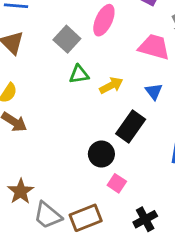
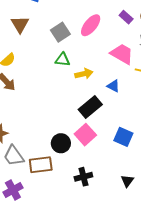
blue triangle: (154, 91) -> (113, 86), turned -40
black circle: (101, 154) -> (61, 143), moved
pink square: (117, 183) -> (85, 135), moved, size x1.5

